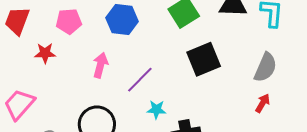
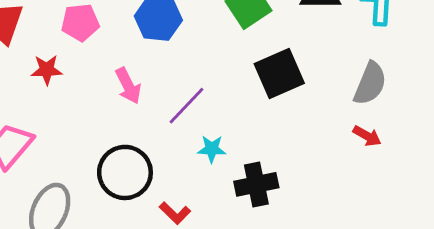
pink arrow: (100, 65) -> (128, 86), turned 140
red arrow: (263, 103) -> (367, 136), turned 90

